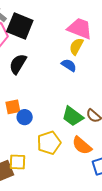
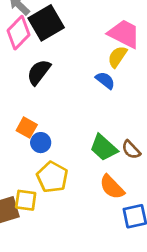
black square: (20, 26) -> (46, 23), turned 32
orange square: (13, 107) -> (27, 128), turned 35
yellow pentagon: (49, 143) -> (52, 177), moved, turned -30

